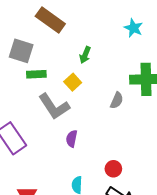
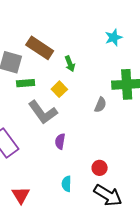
brown rectangle: (50, 20) -> (40, 48), moved
cyan star: (133, 28) -> (114, 37), turned 30
green arrow: (85, 55) -> (70, 64), turned -42

